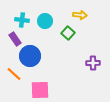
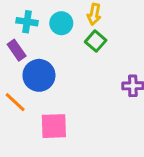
yellow arrow: (80, 15) -> (94, 14), moved, turned 96

